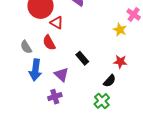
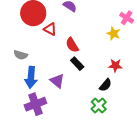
red semicircle: (49, 43) -> (72, 45), moved
gray semicircle: (26, 47) -> (21, 55), turned -40
purple cross: (55, 97) -> (35, 104), moved, size x1.5

